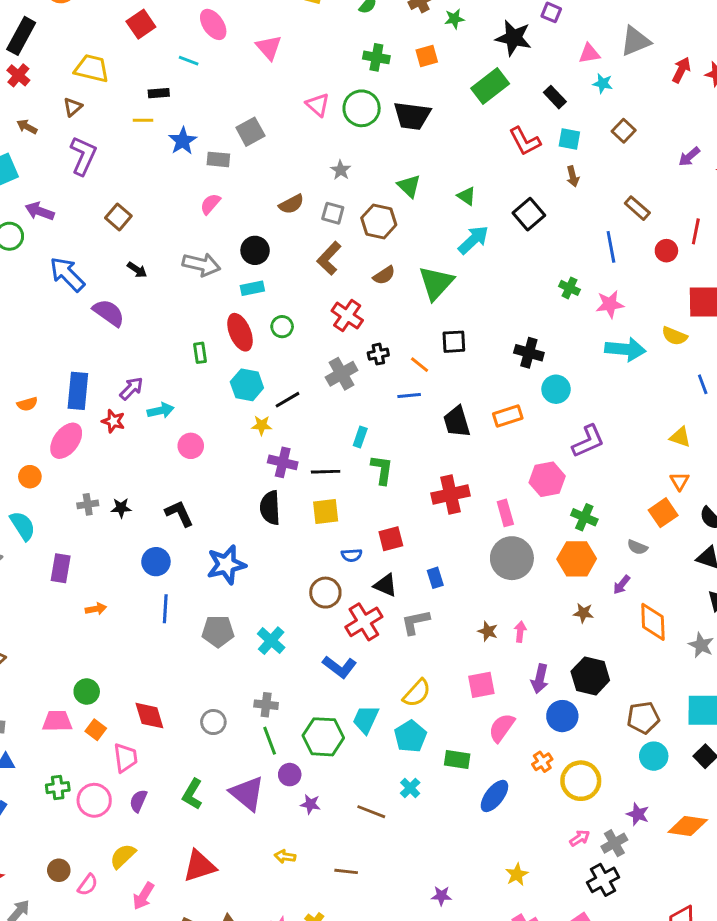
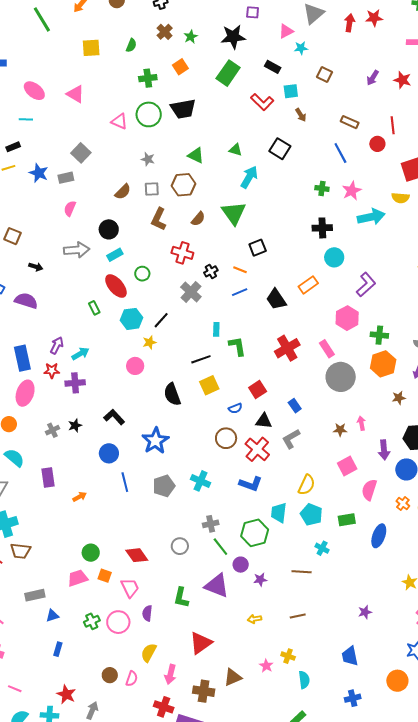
black cross: (529, 353) -> (322, 228), moved
pink circle: (191, 446) -> (135, 366), moved
purple cross: (283, 462) -> (75, 383), moved

